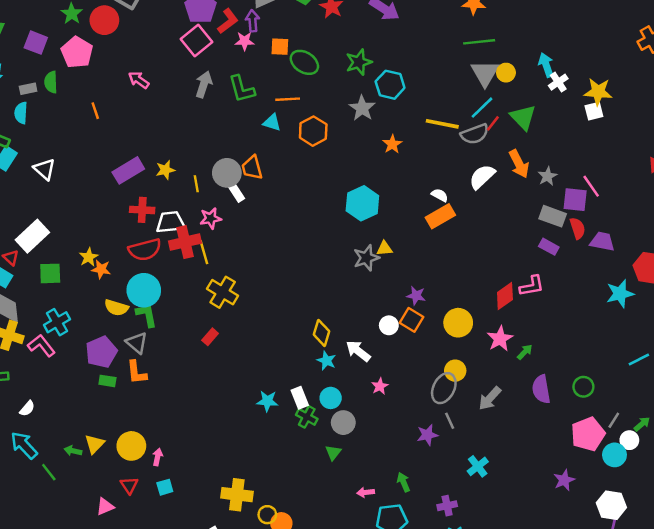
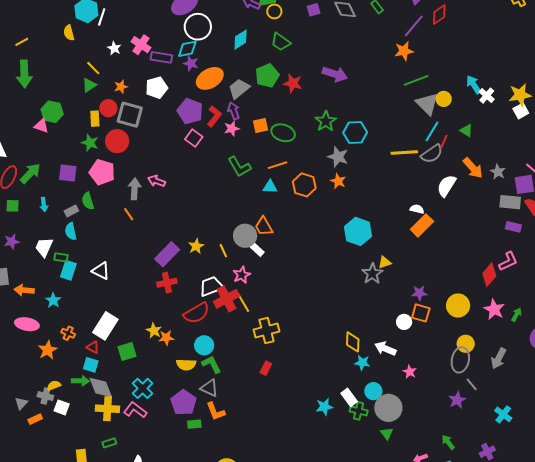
pink square: (196, 41) -> (194, 138), size x0.7
gray arrow: (204, 84) -> (134, 189), moved
green triangle: (523, 117) -> (466, 131), size x0.6
orange star: (392, 144) -> (338, 181), moved
red cross: (142, 210) -> (167, 283), moved
cyan circle: (144, 290) -> (204, 345), size x0.7
yellow cross: (223, 292) -> (266, 330), turned -30
gray circle: (343, 423) -> (388, 408), size x1.4

